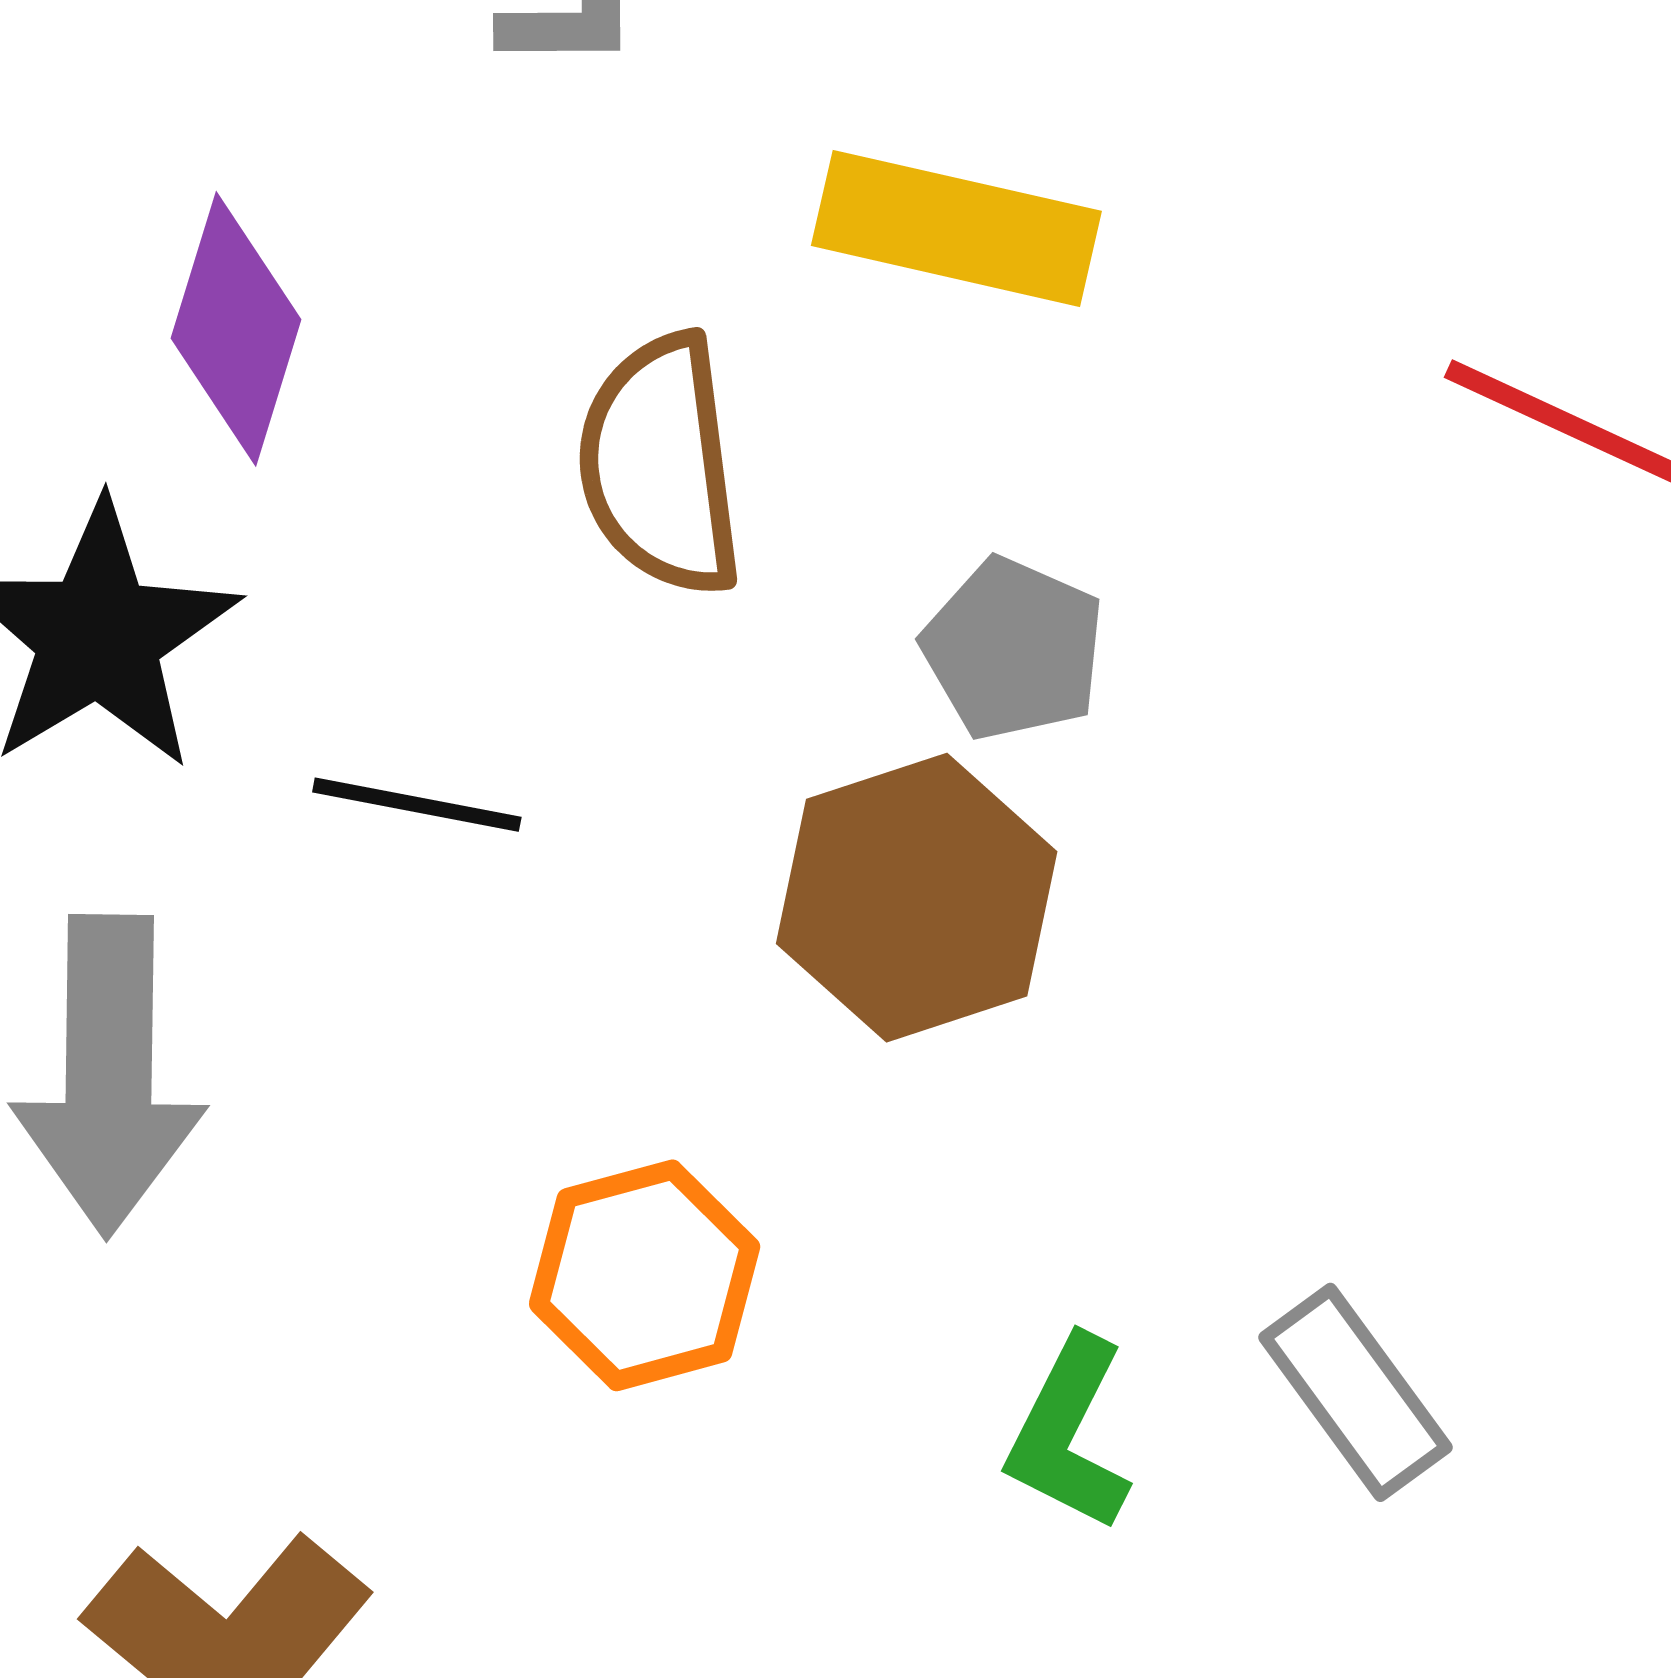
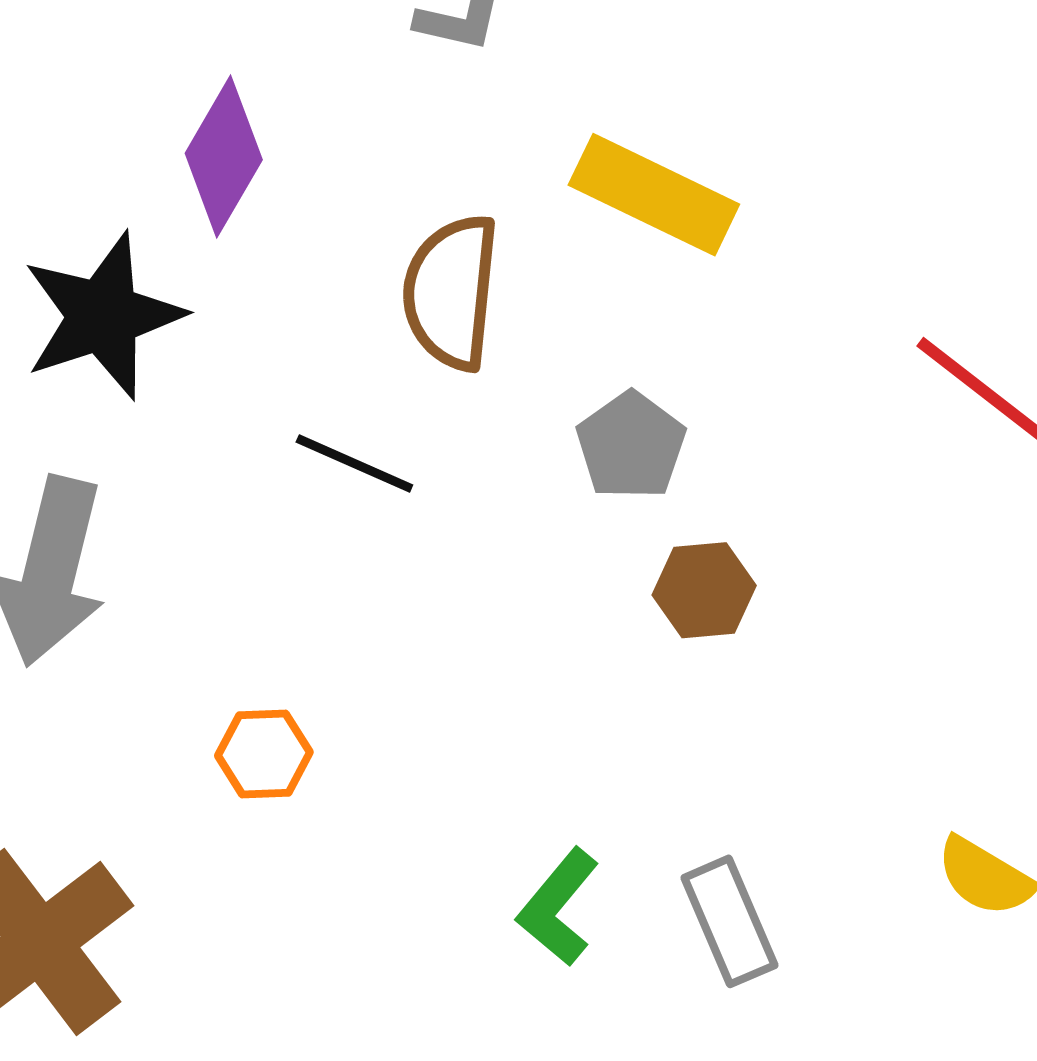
black line: (417, 805) -> (354, 464), moved
brown hexagon: (917, 898) -> (704, 590), moved, size x0.6
orange hexagon: (645, 1275) -> (264, 754), moved, size x0.7

